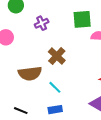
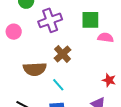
purple cross: (42, 23) -> (50, 20), size x1.6

